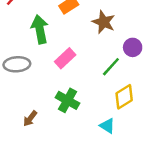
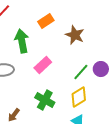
purple circle: (133, 47) -> (101, 69), moved
yellow diamond: (124, 97) -> (79, 97), moved

